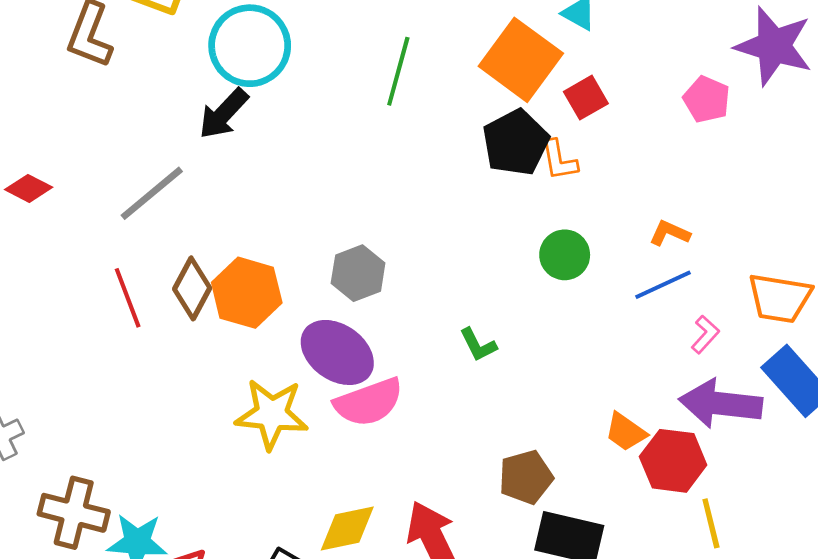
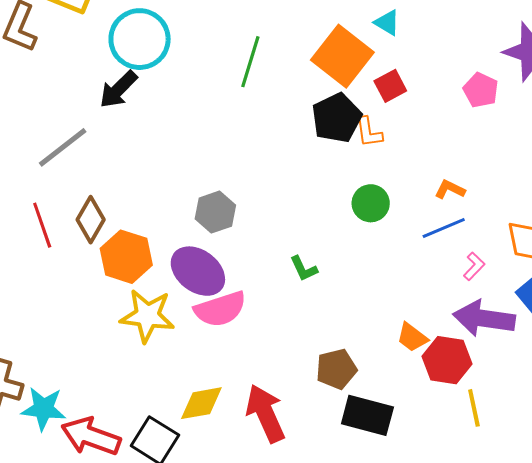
orange hexagon: (247, 293) -> (126, 257), moved

